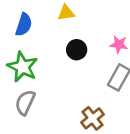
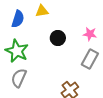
yellow triangle: (66, 13) -> (42, 11), moved

